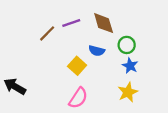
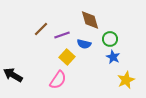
purple line: (71, 23) -> (62, 35), moved
yellow star: (128, 92) -> (126, 80), moved
pink semicircle: (78, 98) -> (58, 80), moved

